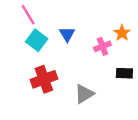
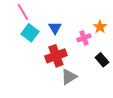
black rectangle: (124, 73) -> (102, 60), turned 48
red cross: (44, 79) -> (56, 56), moved

